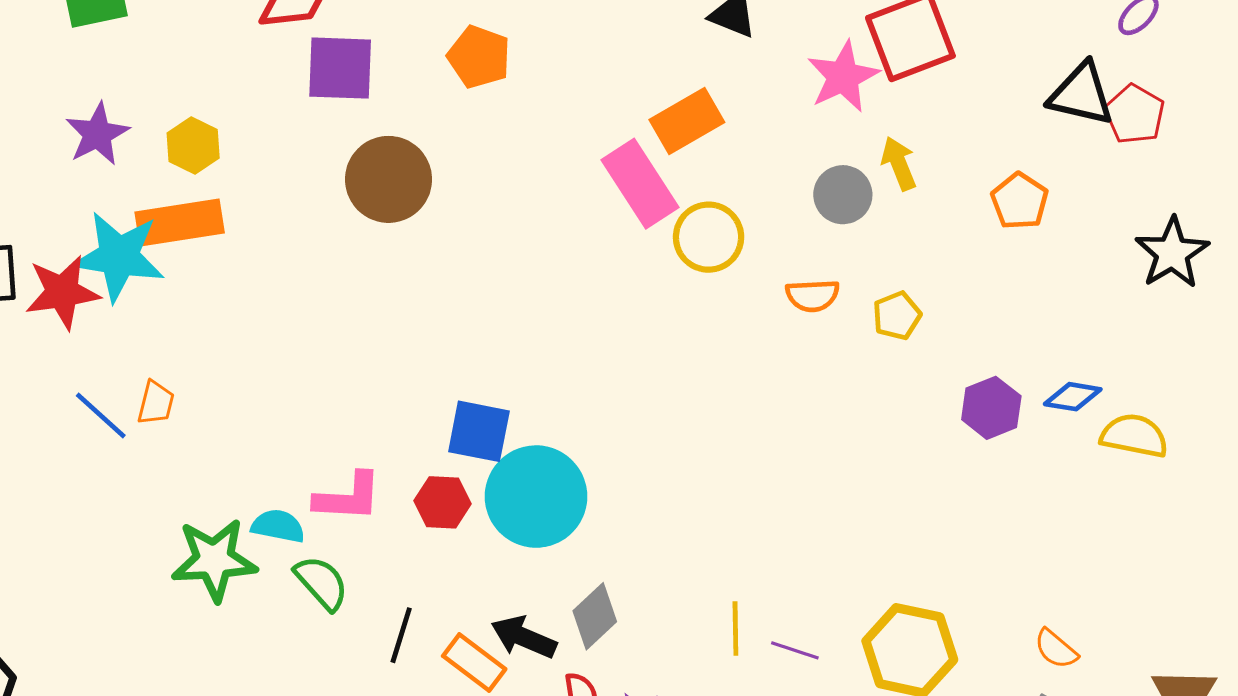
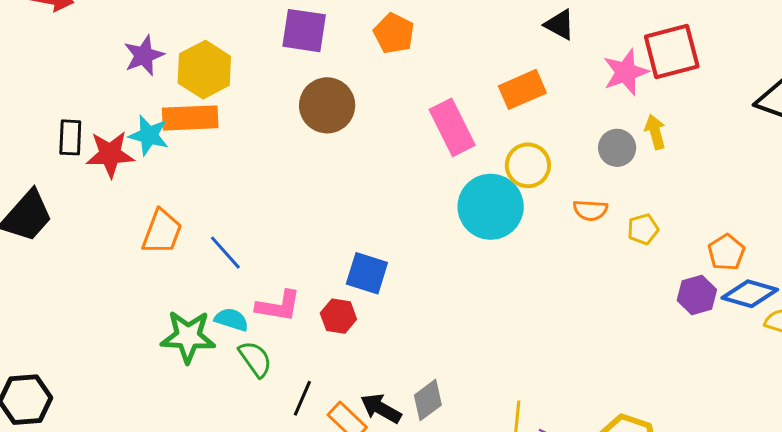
yellow hexagon: (193, 146) -> (204, 70), size x1.6
pink rectangle: (640, 184) -> (452, 127), moved
orange pentagon: (1020, 201) -> (726, 252), moved
cyan star: (119, 256) -> (149, 135), size x0.7
blue diamond: (1073, 397) -> (750, 294), size x1.5
orange trapezoid: (156, 403) -> (162, 232), size x1.6
blue line: (101, 415) -> (225, 253), moved
cyan circle: (536, 497) -> (491, 207), moved

